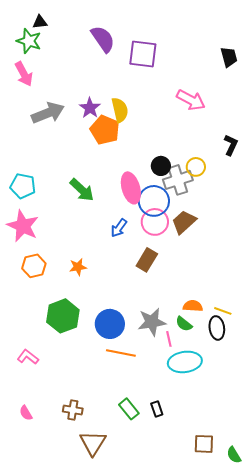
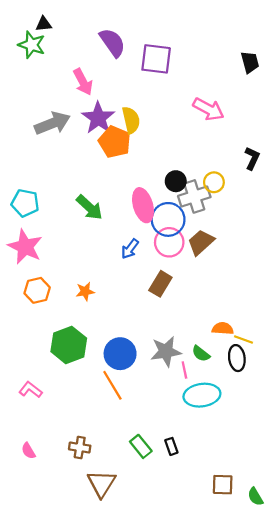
pink arrow: (24, 74) -> (83, 82), moved
purple star: (90, 108) -> (98, 118), size x1.4
orange semicircle: (193, 306) -> (223, 329), moved
orange line: (121, 353) -> (112, 385), moved, turned 48

